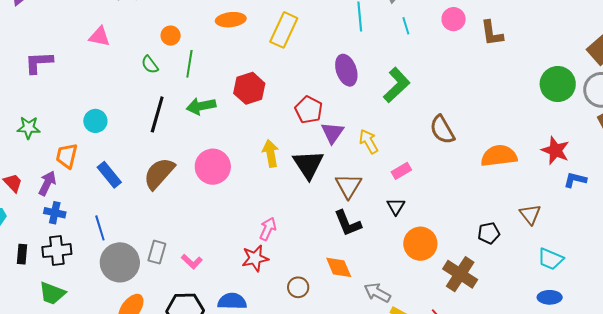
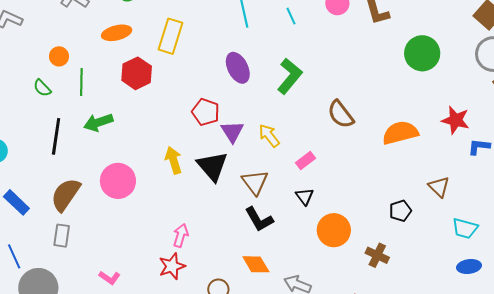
green circle: (558, 84) -> (422, 53), moved
red hexagon: (249, 88) -> (137, 73), moved
gray rectangle: (157, 252) -> (62, 236), moved
brown cross: (460, 274) -> (377, 255), size x0.7

